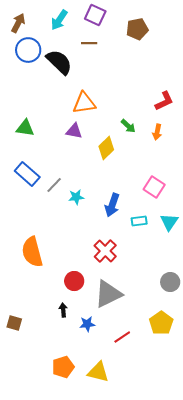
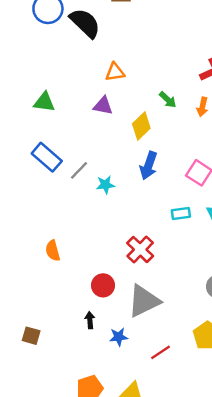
orange triangle: (84, 103) -> (115, 72), size x0.7
blue arrow: (112, 205) -> (149, 166), moved
orange semicircle: (32, 252) -> (53, 251), size x0.6

